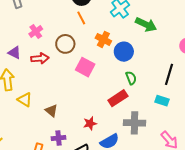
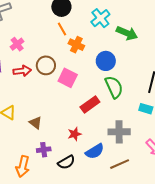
orange cross: (103, 39) -> (76, 45), moved
brown circle: (65, 44) -> (46, 65), moved
green semicircle: (131, 78) -> (114, 87), size x1.6
red rectangle: (118, 98) -> (90, 104), moved

